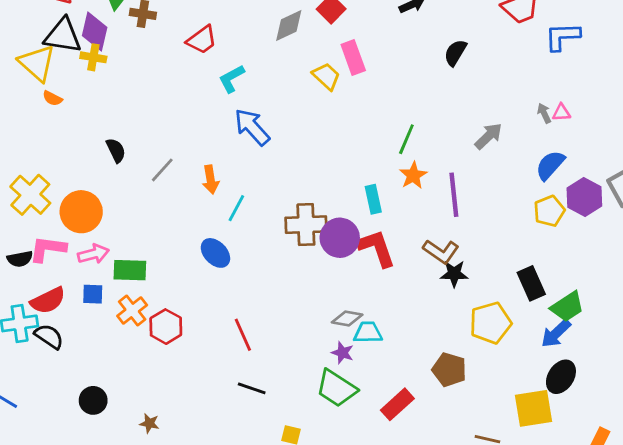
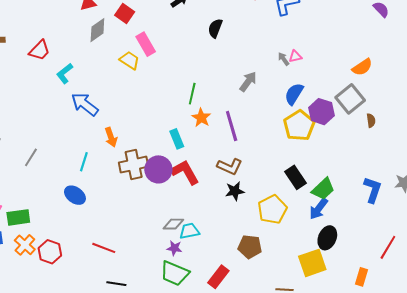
gray line: (162, 170) -> (31, 157), moved
orange arrow: (211, 180) -> (111, 137), moved
yellow pentagon: (549, 211) -> (299, 126), size x1.4
black star: (454, 274) -> (235, 191), moved
red line: (243, 335) -> (104, 248), turned -35

